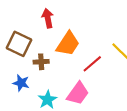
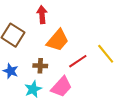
brown cross: (41, 62) -> (40, 66), moved

